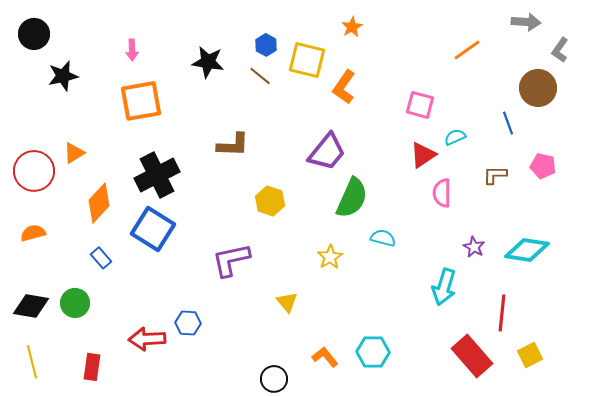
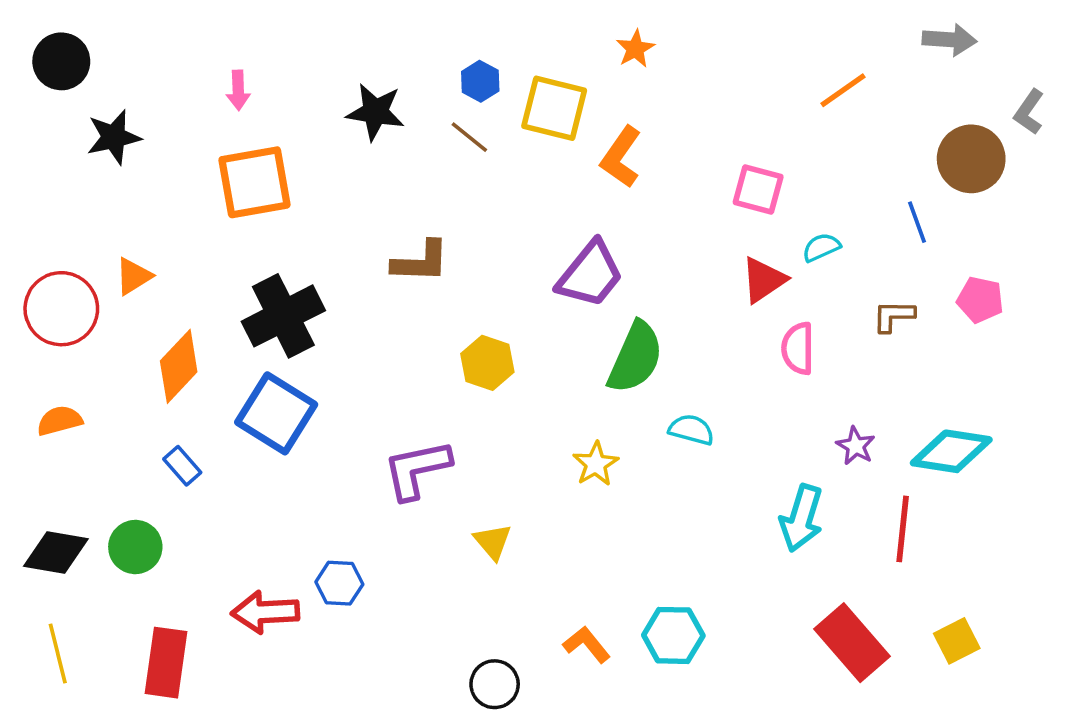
gray L-shape: (560, 50) -> (1029, 112), moved
yellow triangle: (287, 302) -> (493, 542), moved
red line: (502, 313) -> (903, 529), moved
red rectangle: (92, 367) -> (166, 663), size x1.4

